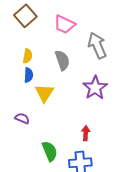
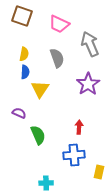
brown square: (25, 16) -> (22, 16), turned -30
green semicircle: (50, 151) -> (38, 135), moved

